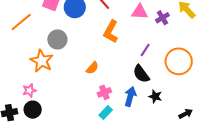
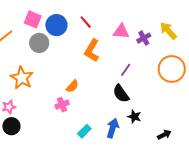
gray circle: (57, 39) -> (39, 43), moved
orange circle: (179, 61) -> (172, 69), moved
pink cross: (104, 92) -> (62, 105), moved
blue arrow: (130, 96) -> (113, 128), moved

